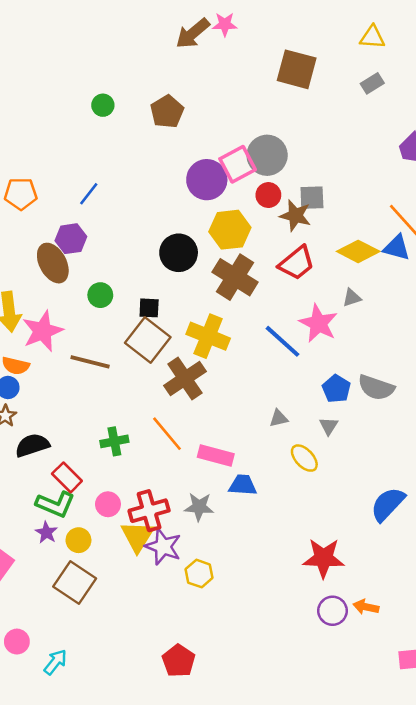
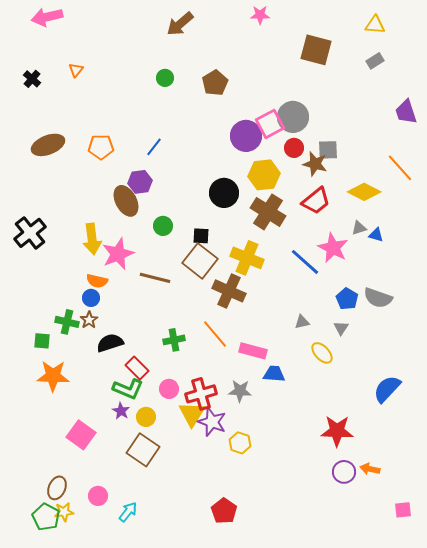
brown arrow: (193, 33) -> (180, 24), moved
blue triangle: (397, 248) -> (376, 235), moved, size x0.7
brown cross: (185, 379) -> (229, 291), turned -32

